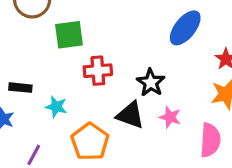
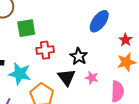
cyan star: (56, 107) -> (20, 74), size x1.6
black triangle: (130, 115) -> (67, 77), turned 36

